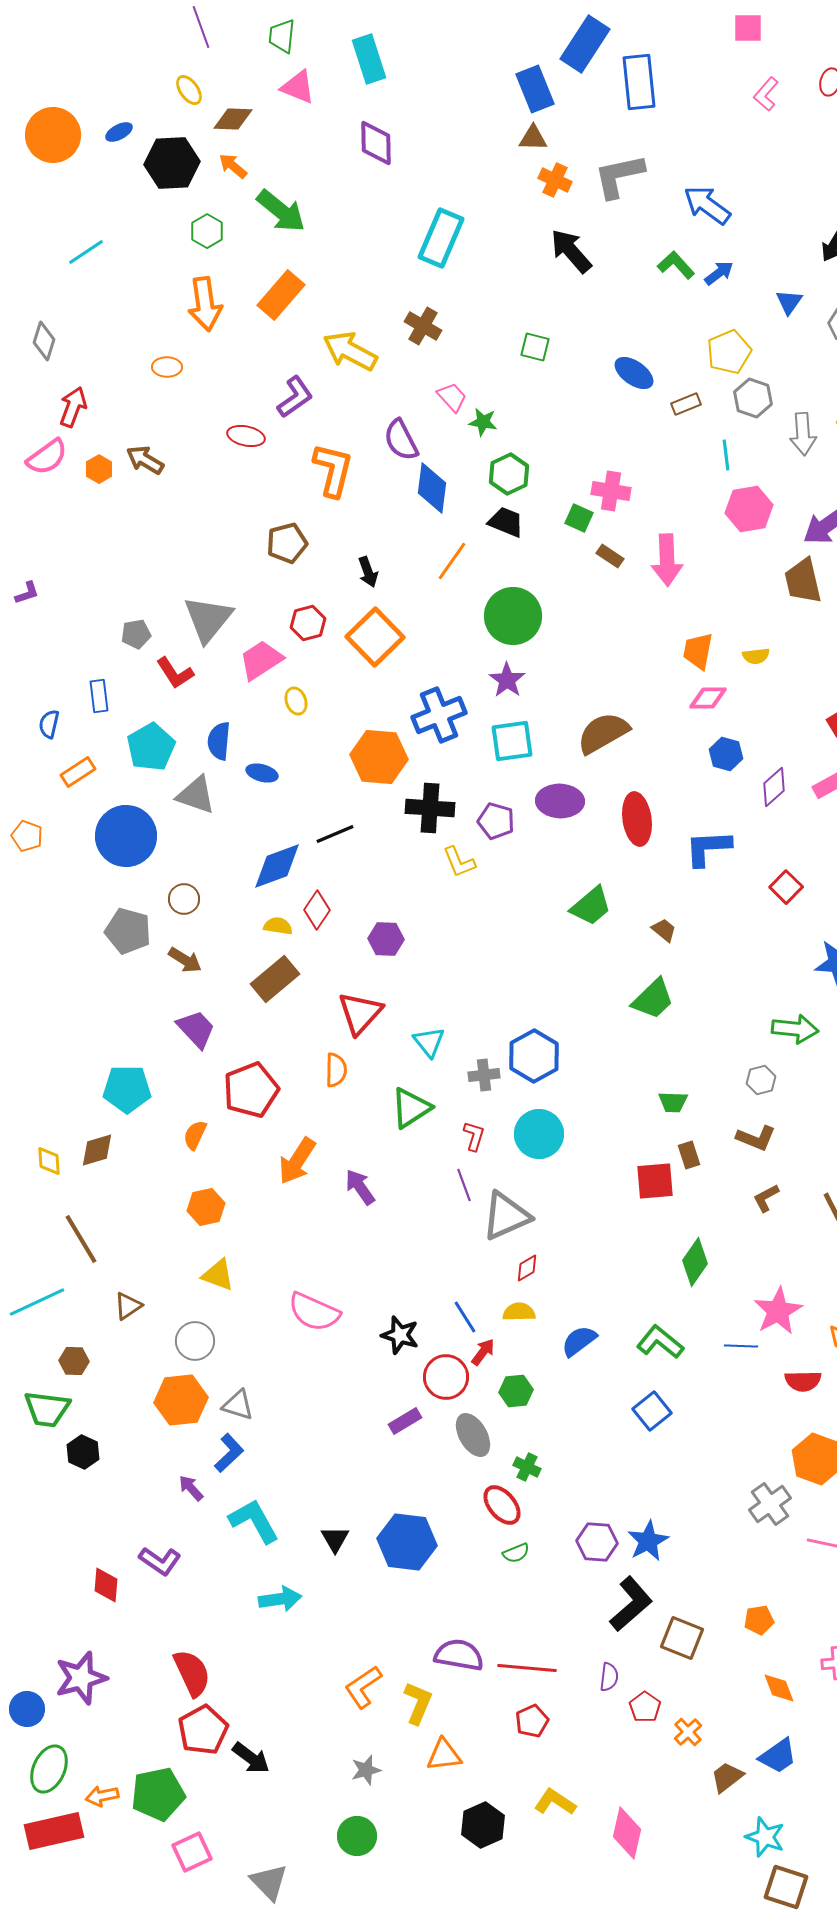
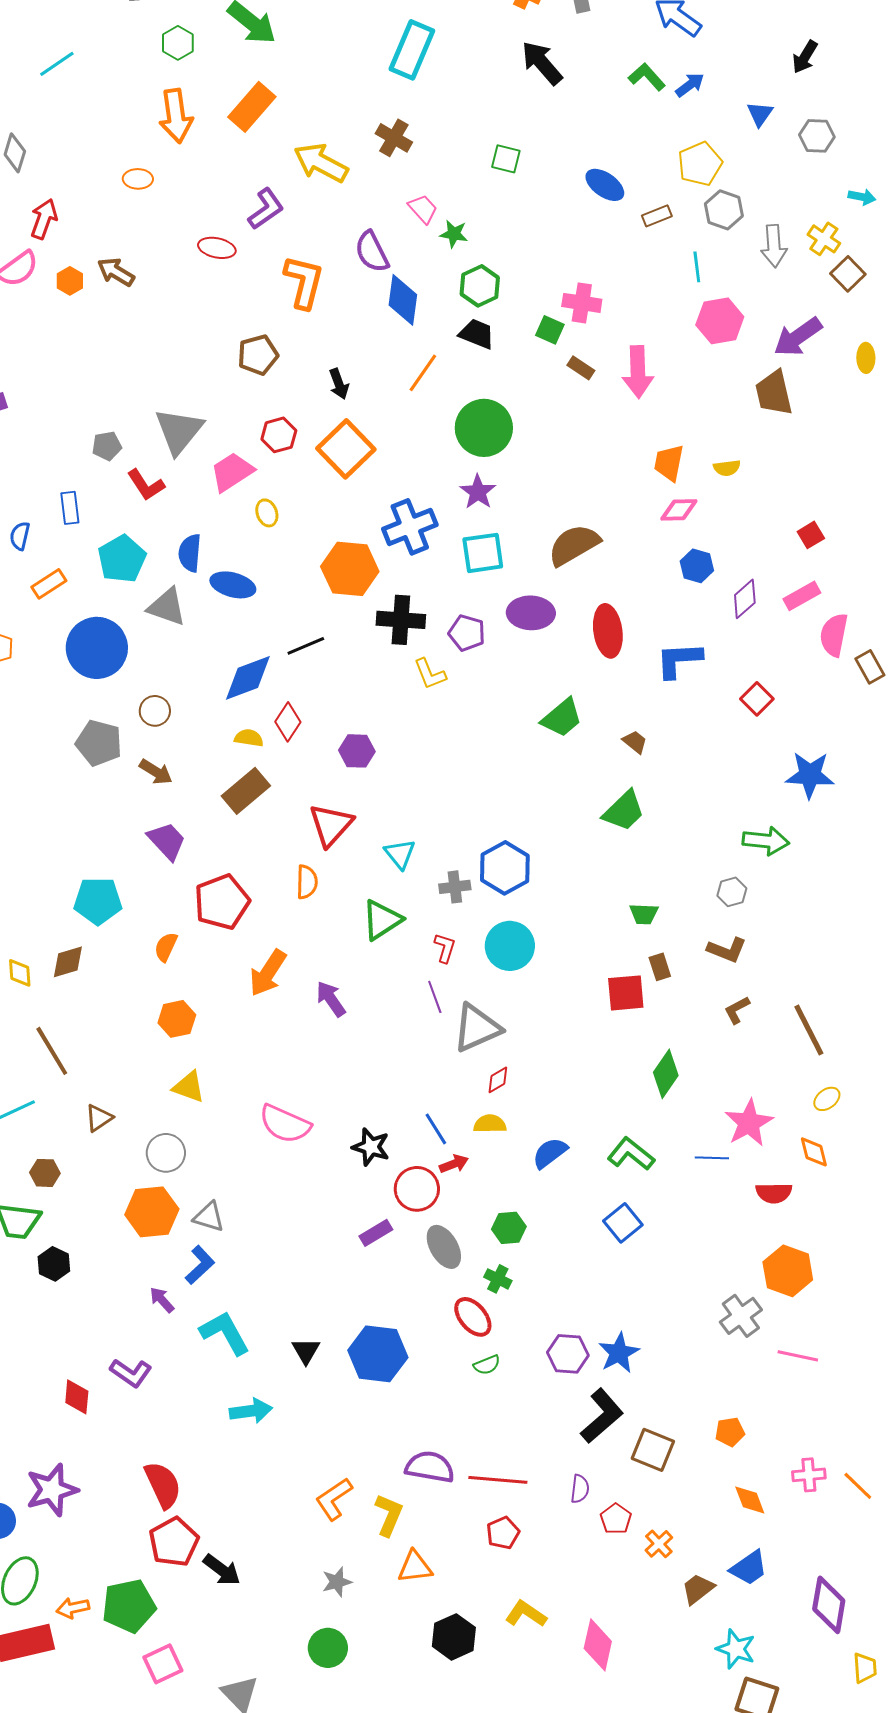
blue ellipse: (262, 773) -> (233, 585), size x1.4
red arrow: (483, 1352) -> (454, 1164), turned 32
green hexagon: (516, 1391) -> (509, 1228), moved

